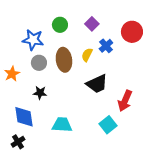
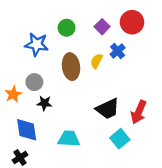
red circle: (132, 32) -> (132, 22), moved
gray circle: (39, 63) -> (34, 82), moved
orange star: (12, 74) -> (13, 94), moved
black trapezoid: (97, 84) -> (108, 109), moved

